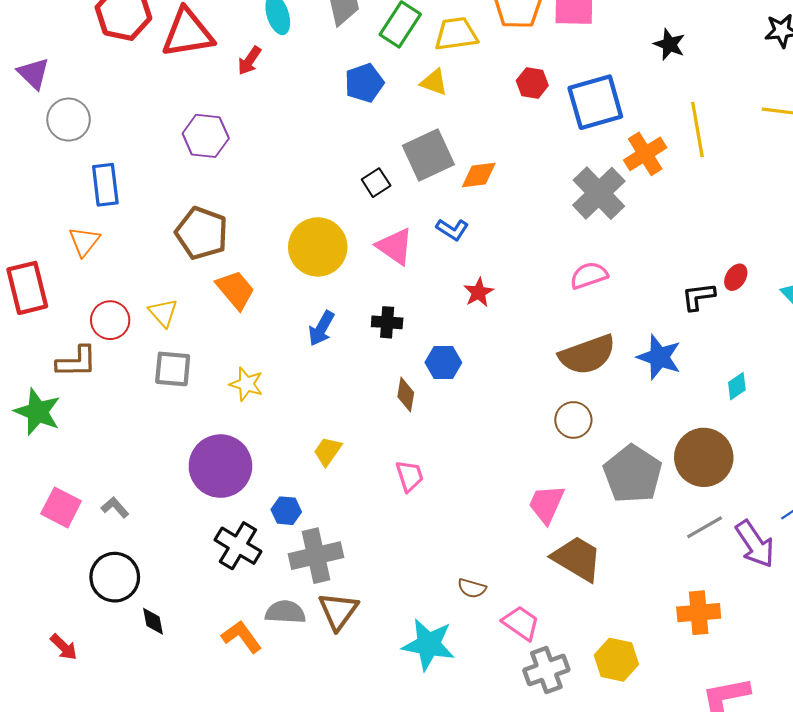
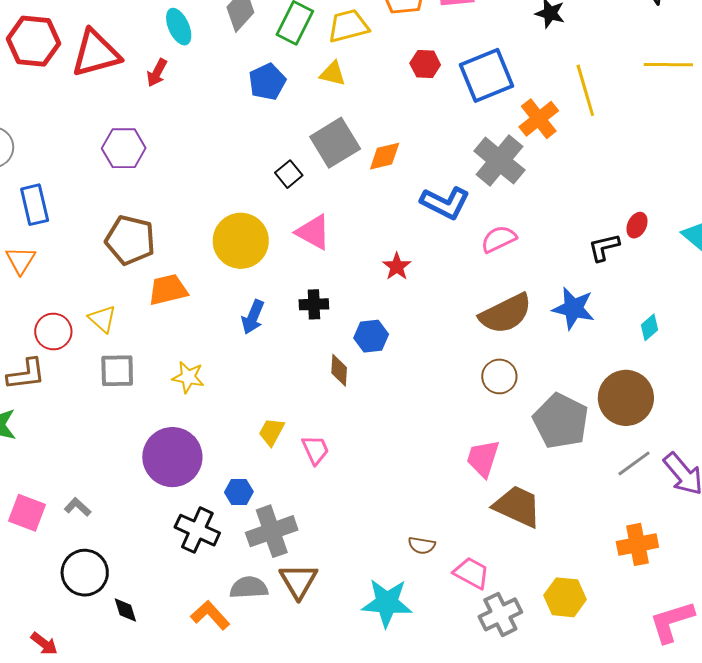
blue L-shape: (452, 229) -> (445, 203), moved, size x1.6
orange trapezoid: (235, 290) -> (168, 290), turned -57
pink trapezoid: (410, 476) -> (315, 450), moved

